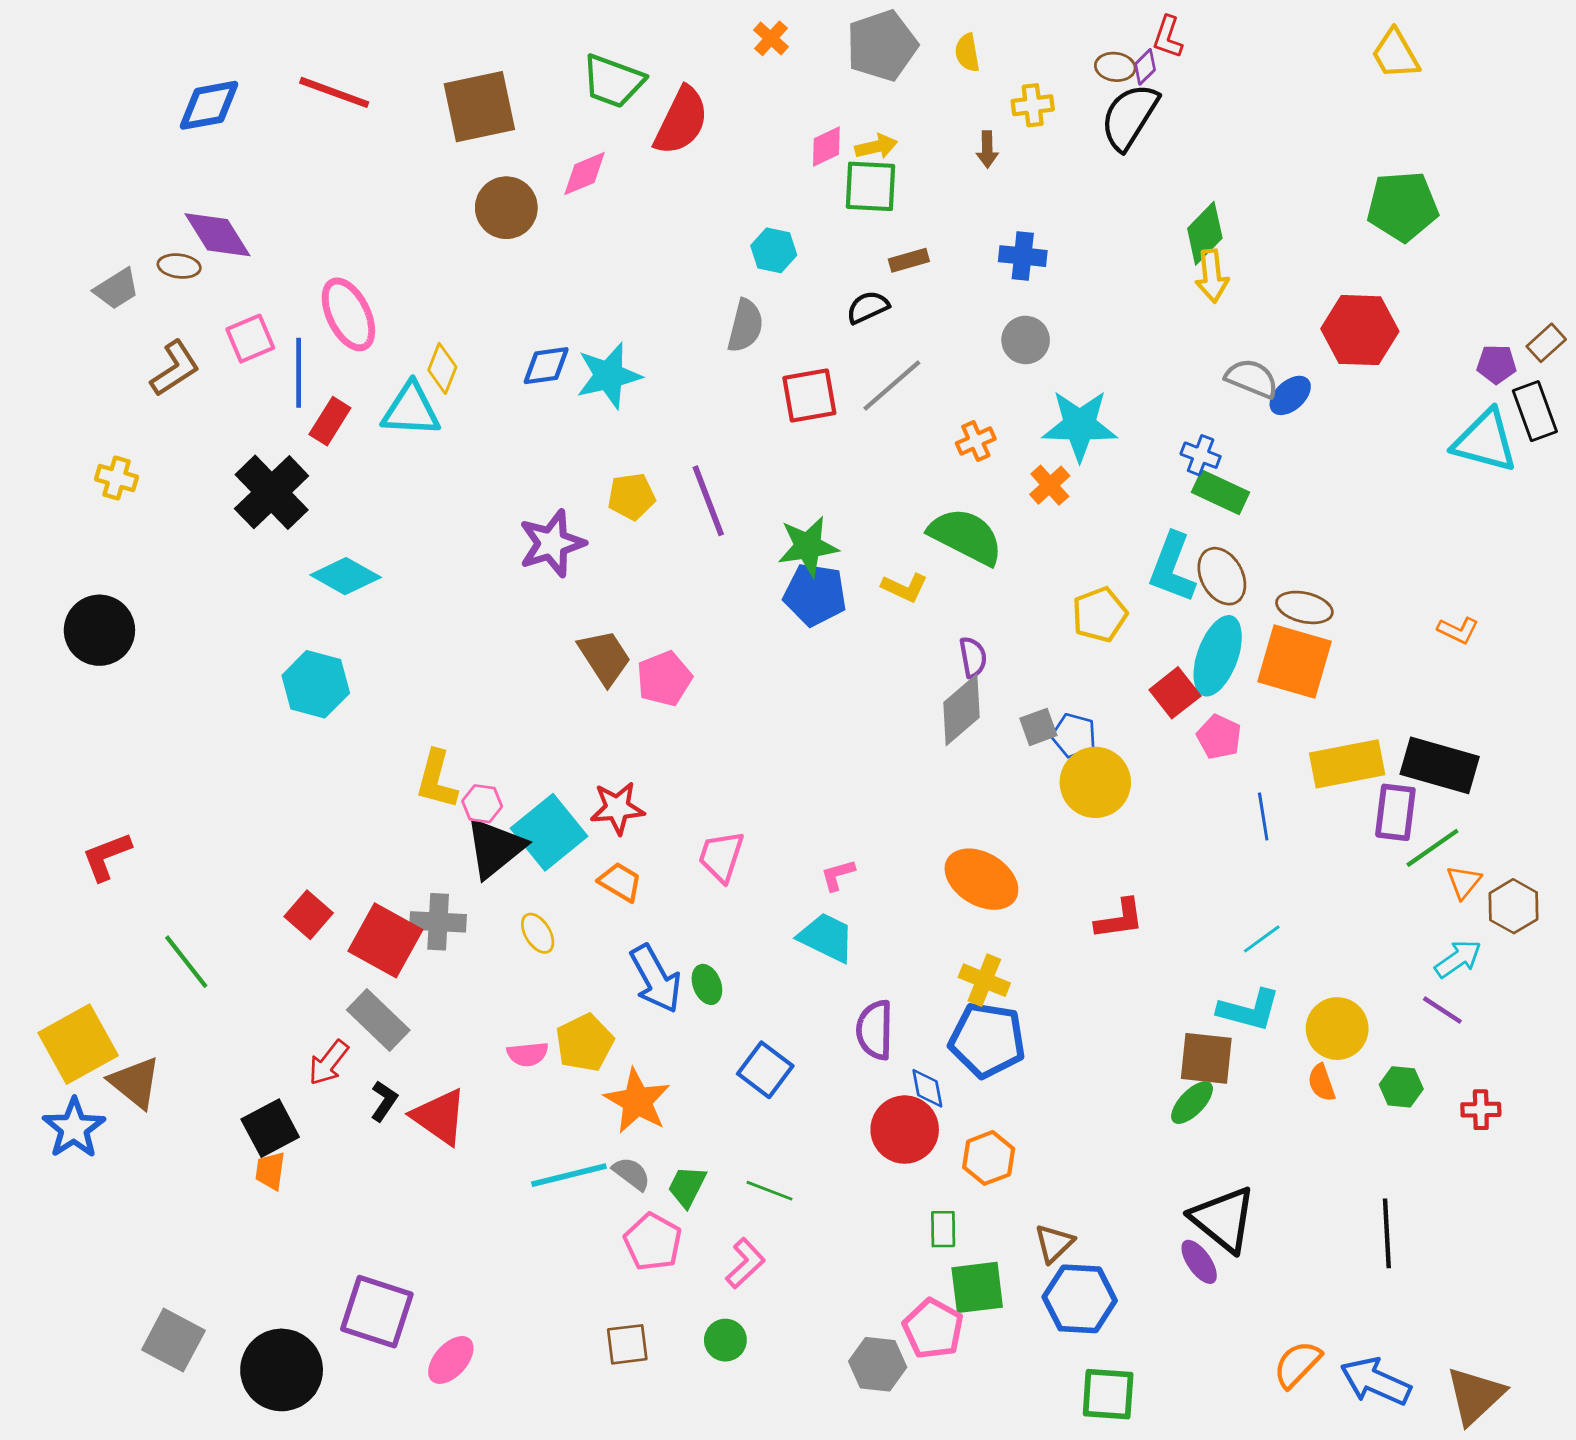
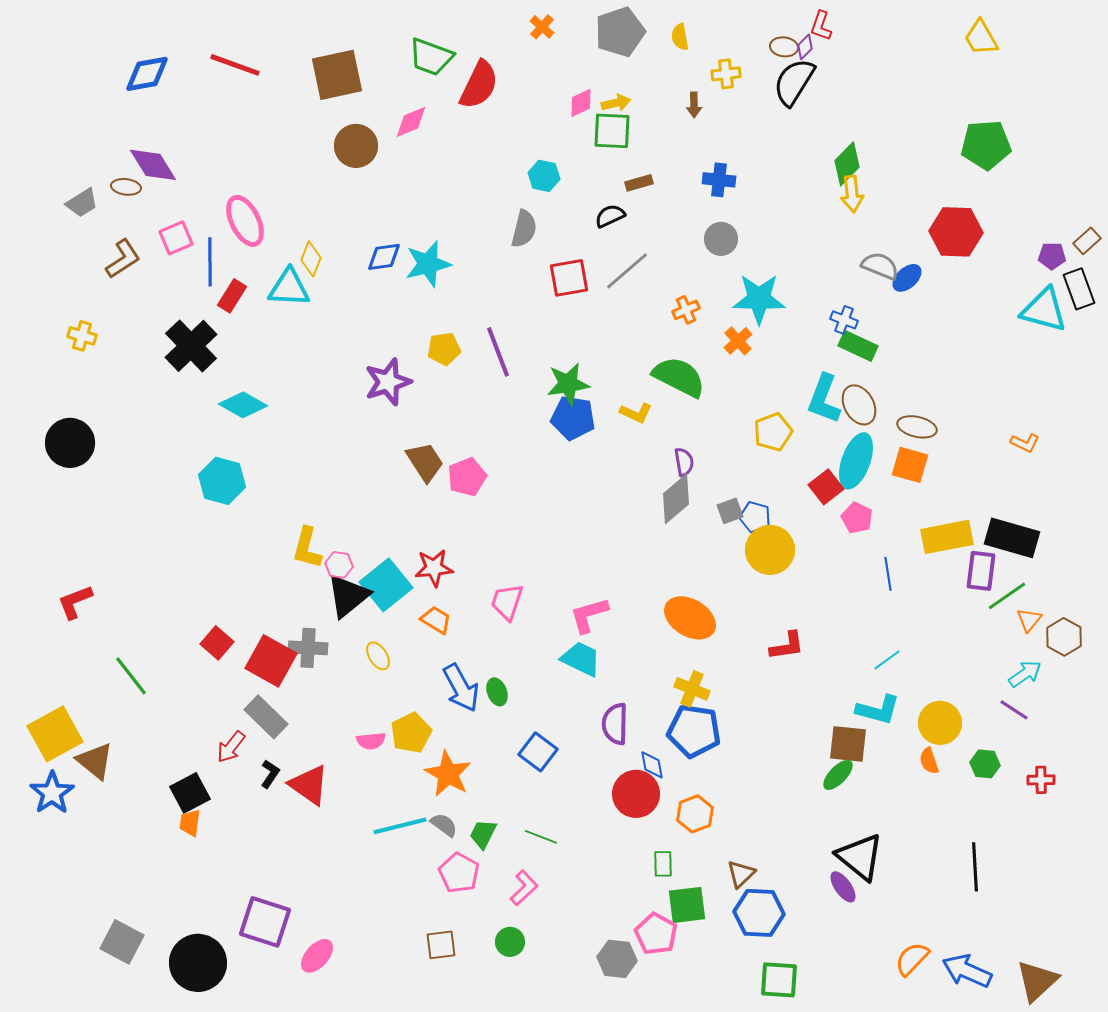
orange square: (1294, 662) -> (910, 465), size x0.7
pink L-shape: (838, 875) -> (589, 615), size x1.6

